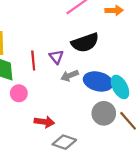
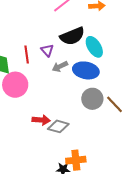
cyan ellipse: (120, 87) -> (94, 47), moved
pink circle: (19, 93) -> (15, 85), size x1.6
red arrow: (44, 122) -> (41, 120), moved

